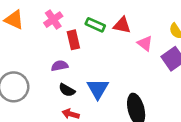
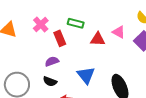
red triangle: (122, 25) -> (98, 39), moved
black semicircle: (67, 90) -> (50, 81), moved

